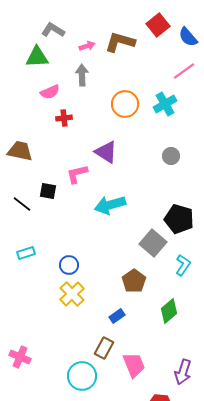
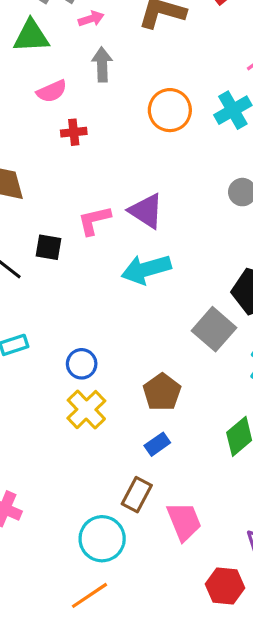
pink arrow: (87, 46) -> (91, 19), moved
purple triangle: (106, 152) -> (146, 211), moved
brown pentagon: (134, 281) -> (162, 392), moved

